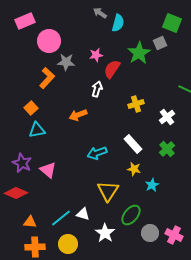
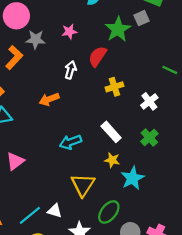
red semicircle: (112, 69) -> (98, 56), moved
pink triangle: (48, 170) -> (15, 161), turned 42
cyan star: (152, 185) -> (132, 178), size x1.5

